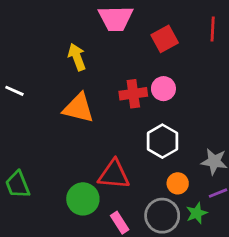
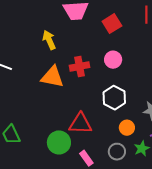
red cross: (133, 94) -> (80, 66), moved
gray circle: (162, 216) -> (117, 152), size x0.7

